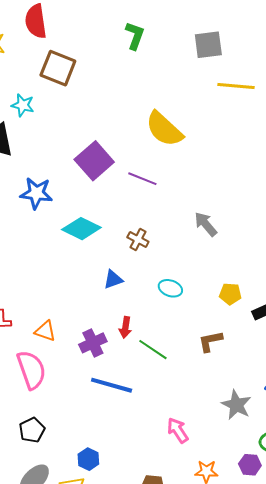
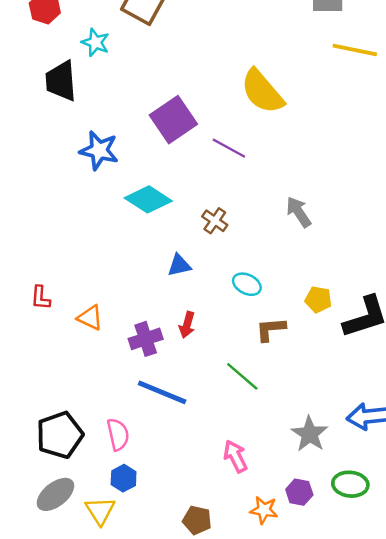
brown L-shape: (210, 341) -> (271, 329), moved
green line: (153, 350) -> (242, 376), moved
pink semicircle: (31, 370) -> (118, 434), moved, size x0.7
black pentagon: (32, 430) -> (60, 435), size x1.5
purple hexagon: (250, 465) -> (299, 492), moved

